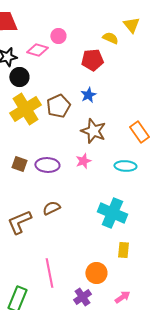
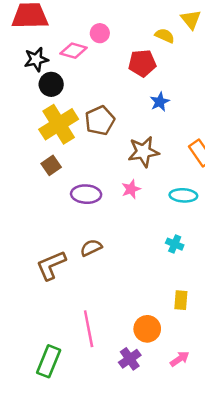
blue star: (88, 95) -> (160, 102), moved
brown star: (93, 131) -> (143, 152), turned -30
brown square: (19, 164) -> (51, 165), moved, turned 35
cyan cross: (112, 213) -> (175, 244), moved, size x0.5

